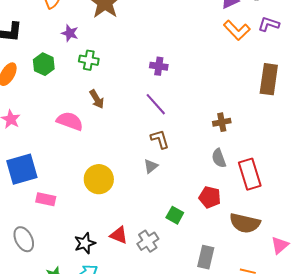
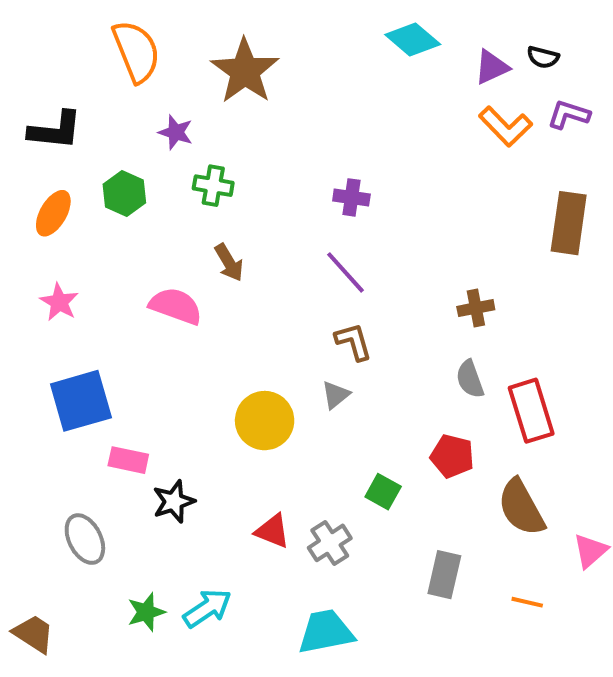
yellow circle: (99, 179) -> (265, 421), moved
brown semicircle: (245, 223) -> (521, 507), turned 48
black star: (85, 243) -> (174, 502), moved

